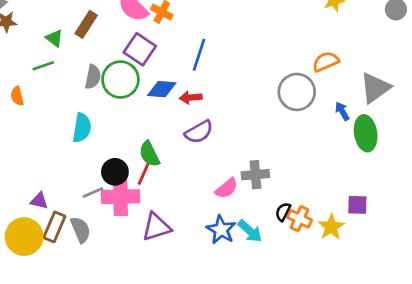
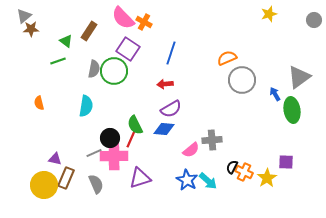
orange semicircle: (326, 62) -> (227, 58), moved
blue diamond: (162, 89) -> (164, 129), moved
orange semicircle: (17, 96) -> (39, 103), moved
gray semicircle: (81, 230) -> (96, 184), moved

